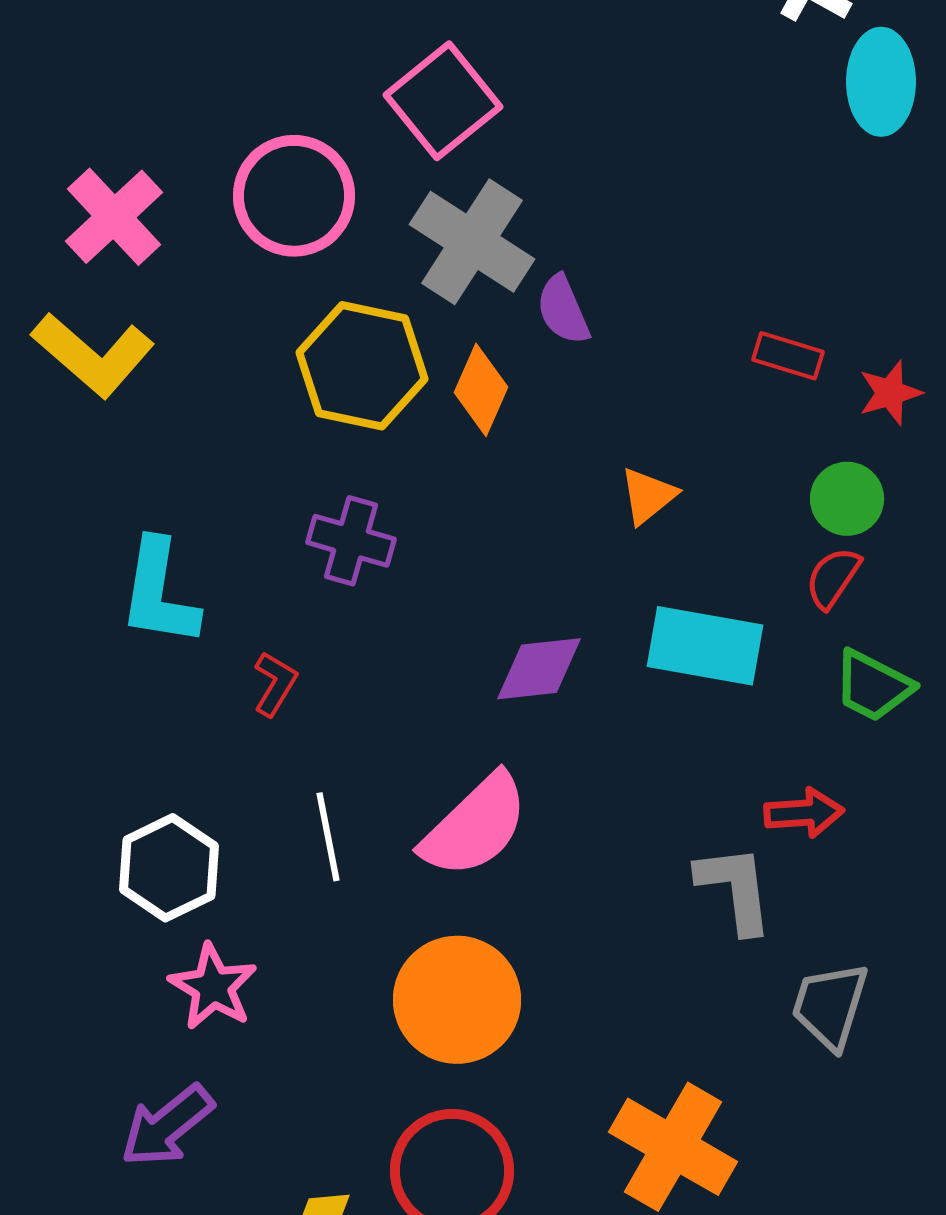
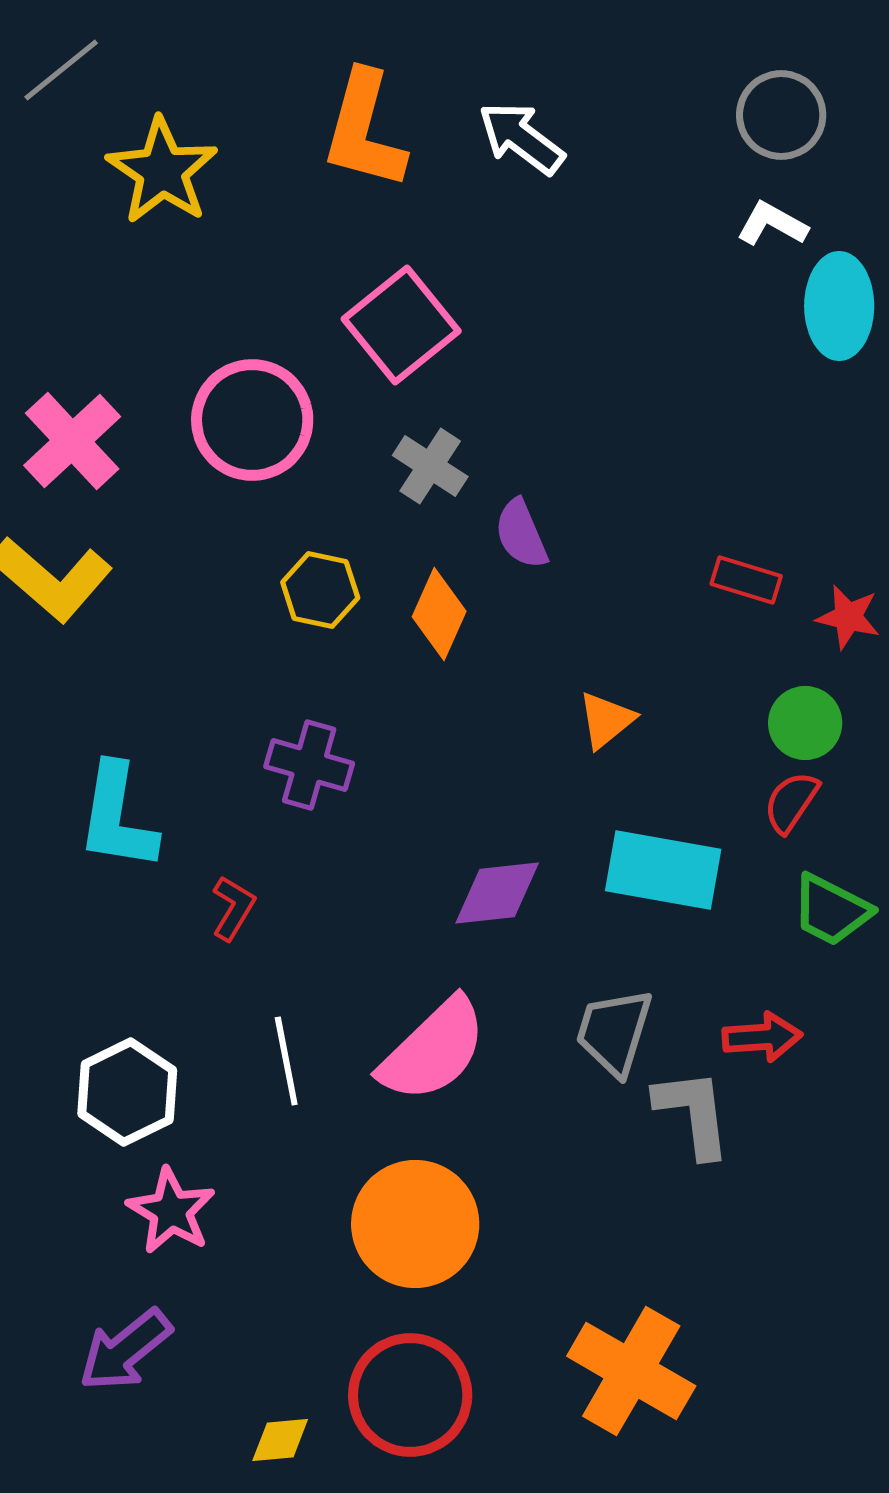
gray cross: (472, 242) -> (430, 466), size x0.6
yellow hexagon: (362, 366) -> (320, 590), size x0.6
red star: (890, 393) -> (848, 617), turned 30
gray trapezoid: (830, 1006) -> (614, 1032), moved

